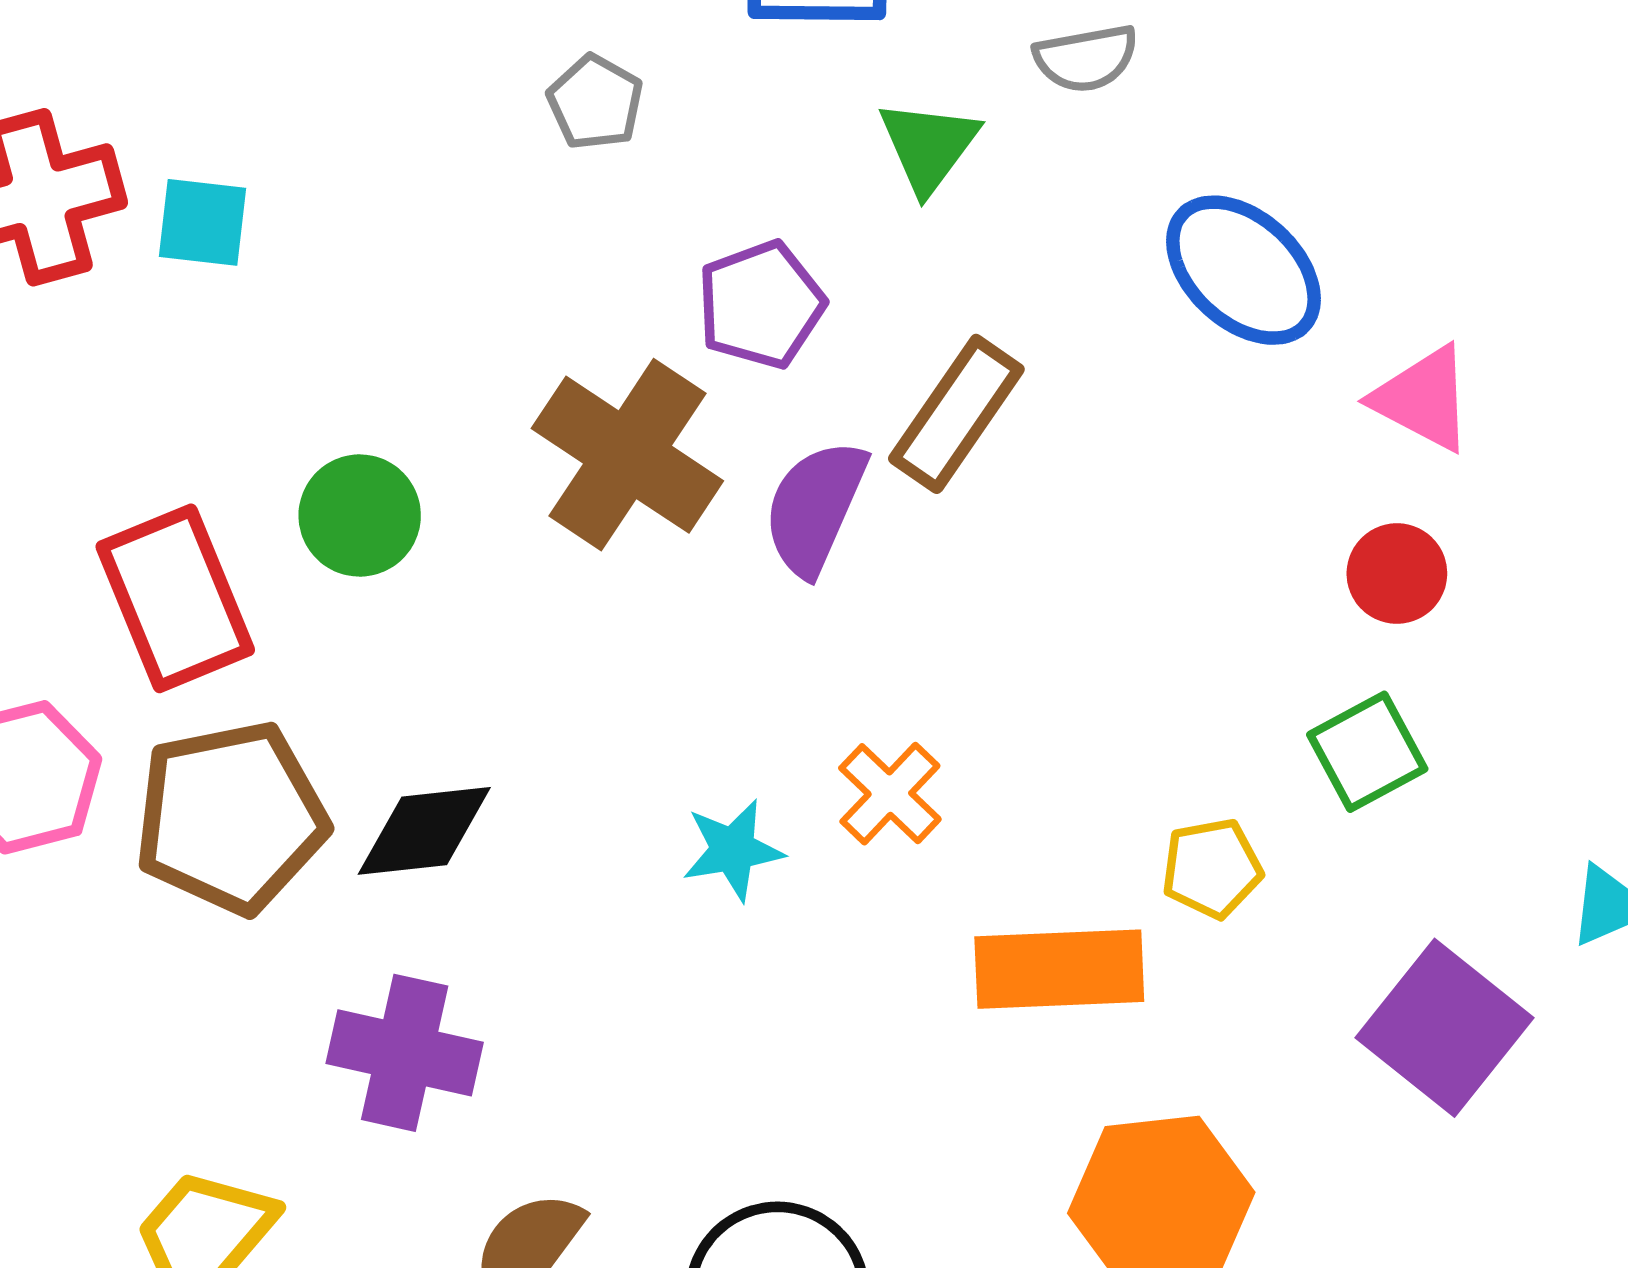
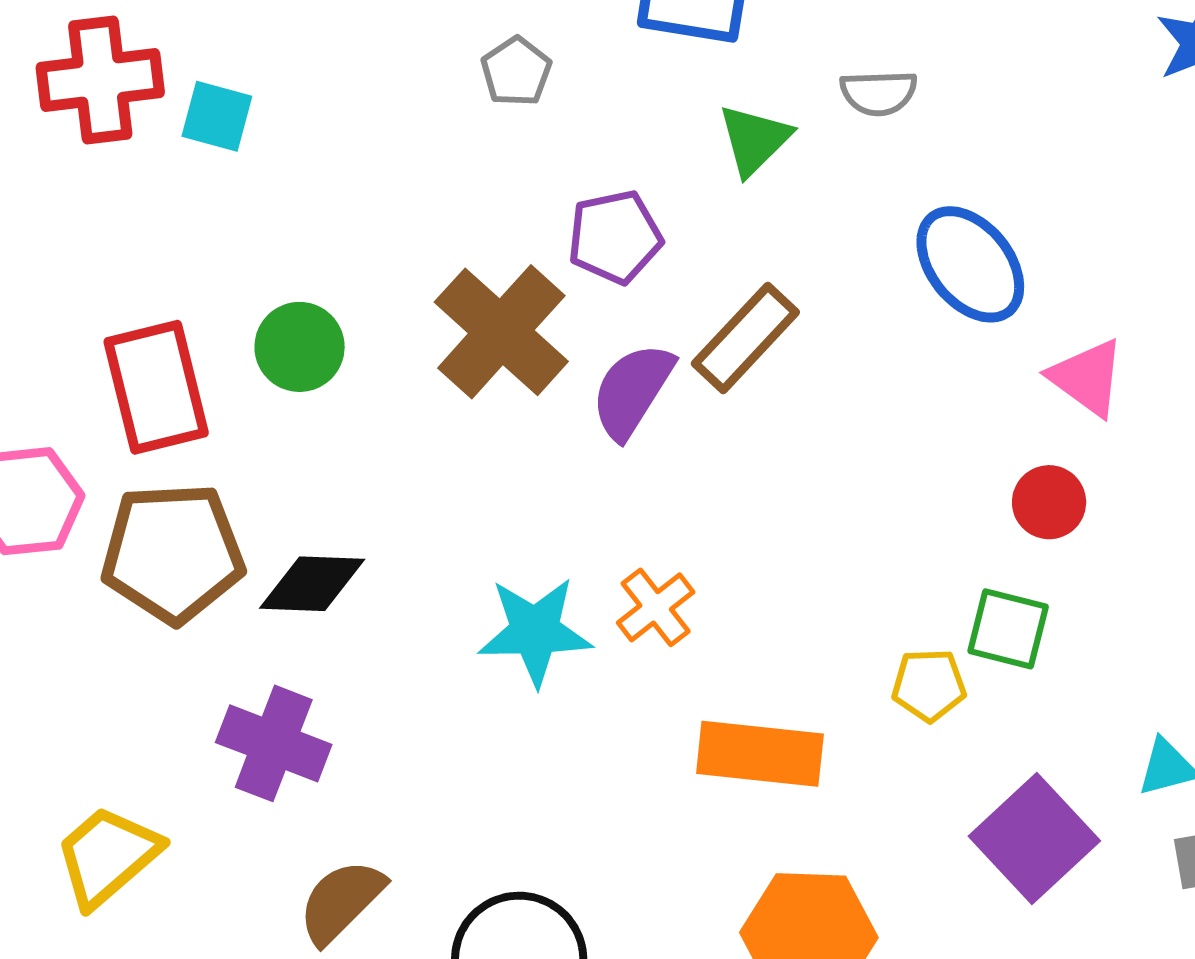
green square: (1367, 752) -> (1008, 629), turned 34
cyan star: (733, 850) -> (535, 631), size x1.5
yellow pentagon: (1212, 868) -> (929, 685), moved

